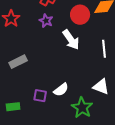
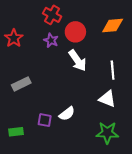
red circle: (80, 15) -> (75, 32), moved
white triangle: (101, 87) -> (107, 99), moved
green star: (82, 108) -> (107, 133), moved, turned -30

